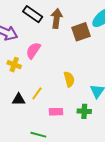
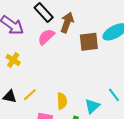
pink semicircle: (33, 50) -> (46, 37), moved
yellow semicircle: (69, 79) -> (62, 101), moved

